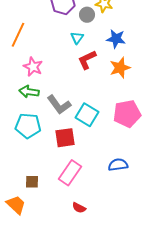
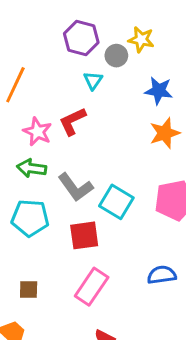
cyan triangle: (77, 38) -> (93, 80), moved
red L-shape: (87, 60) -> (72, 121), moved
brown square: (32, 182) -> (29, 290), moved

